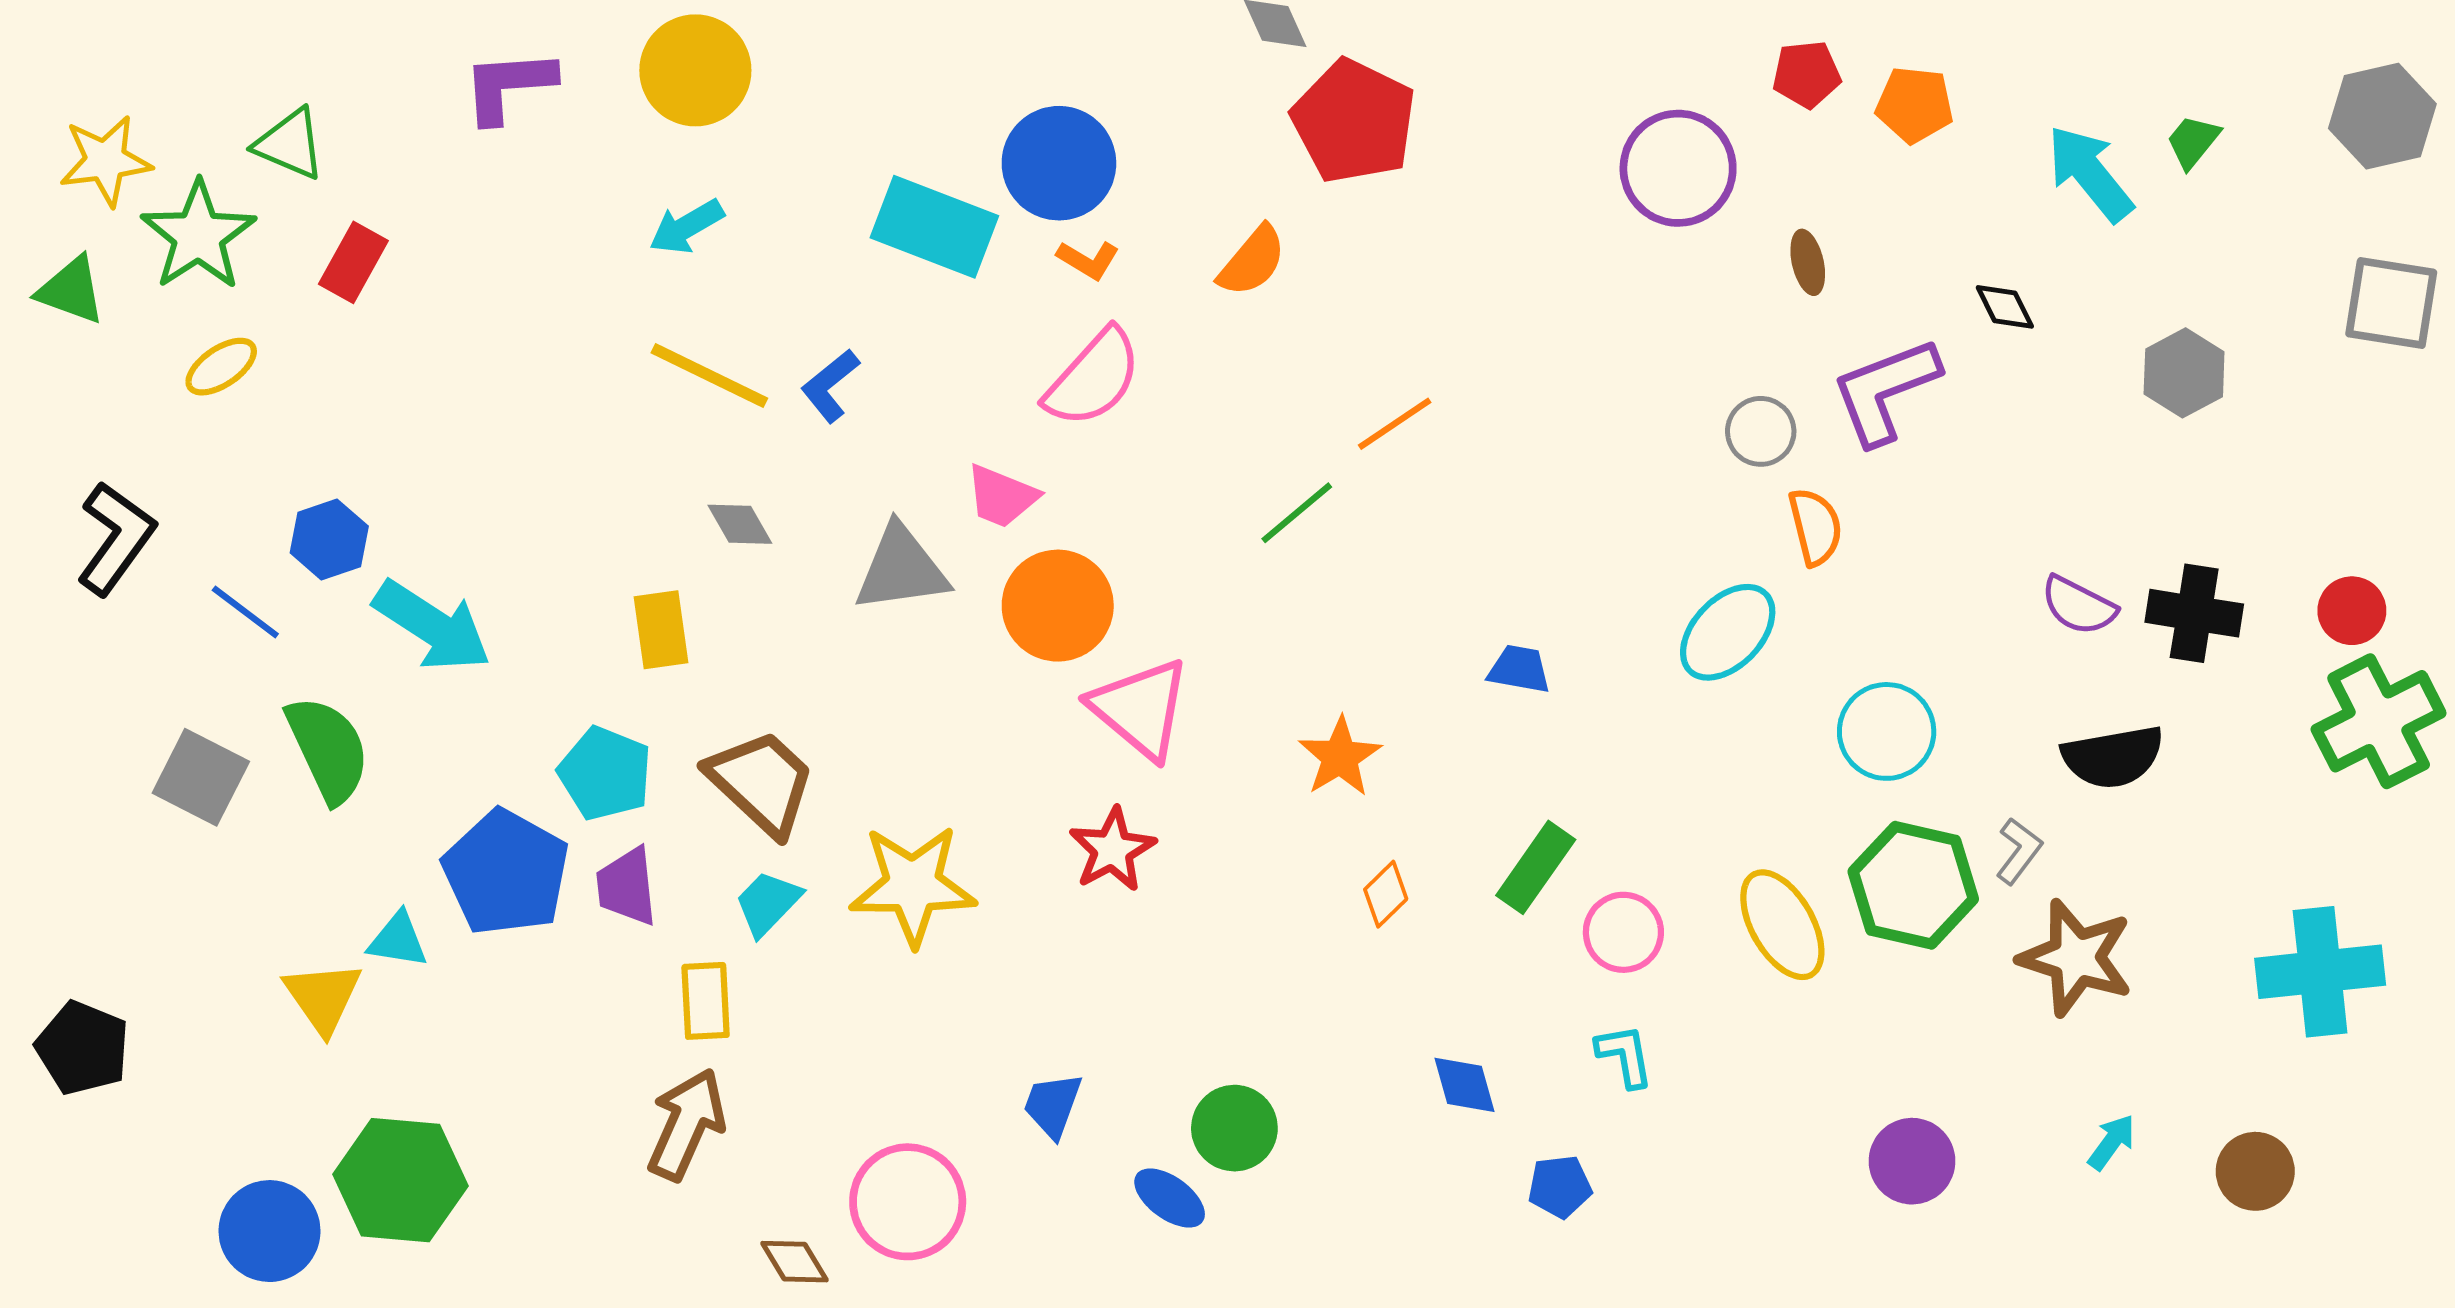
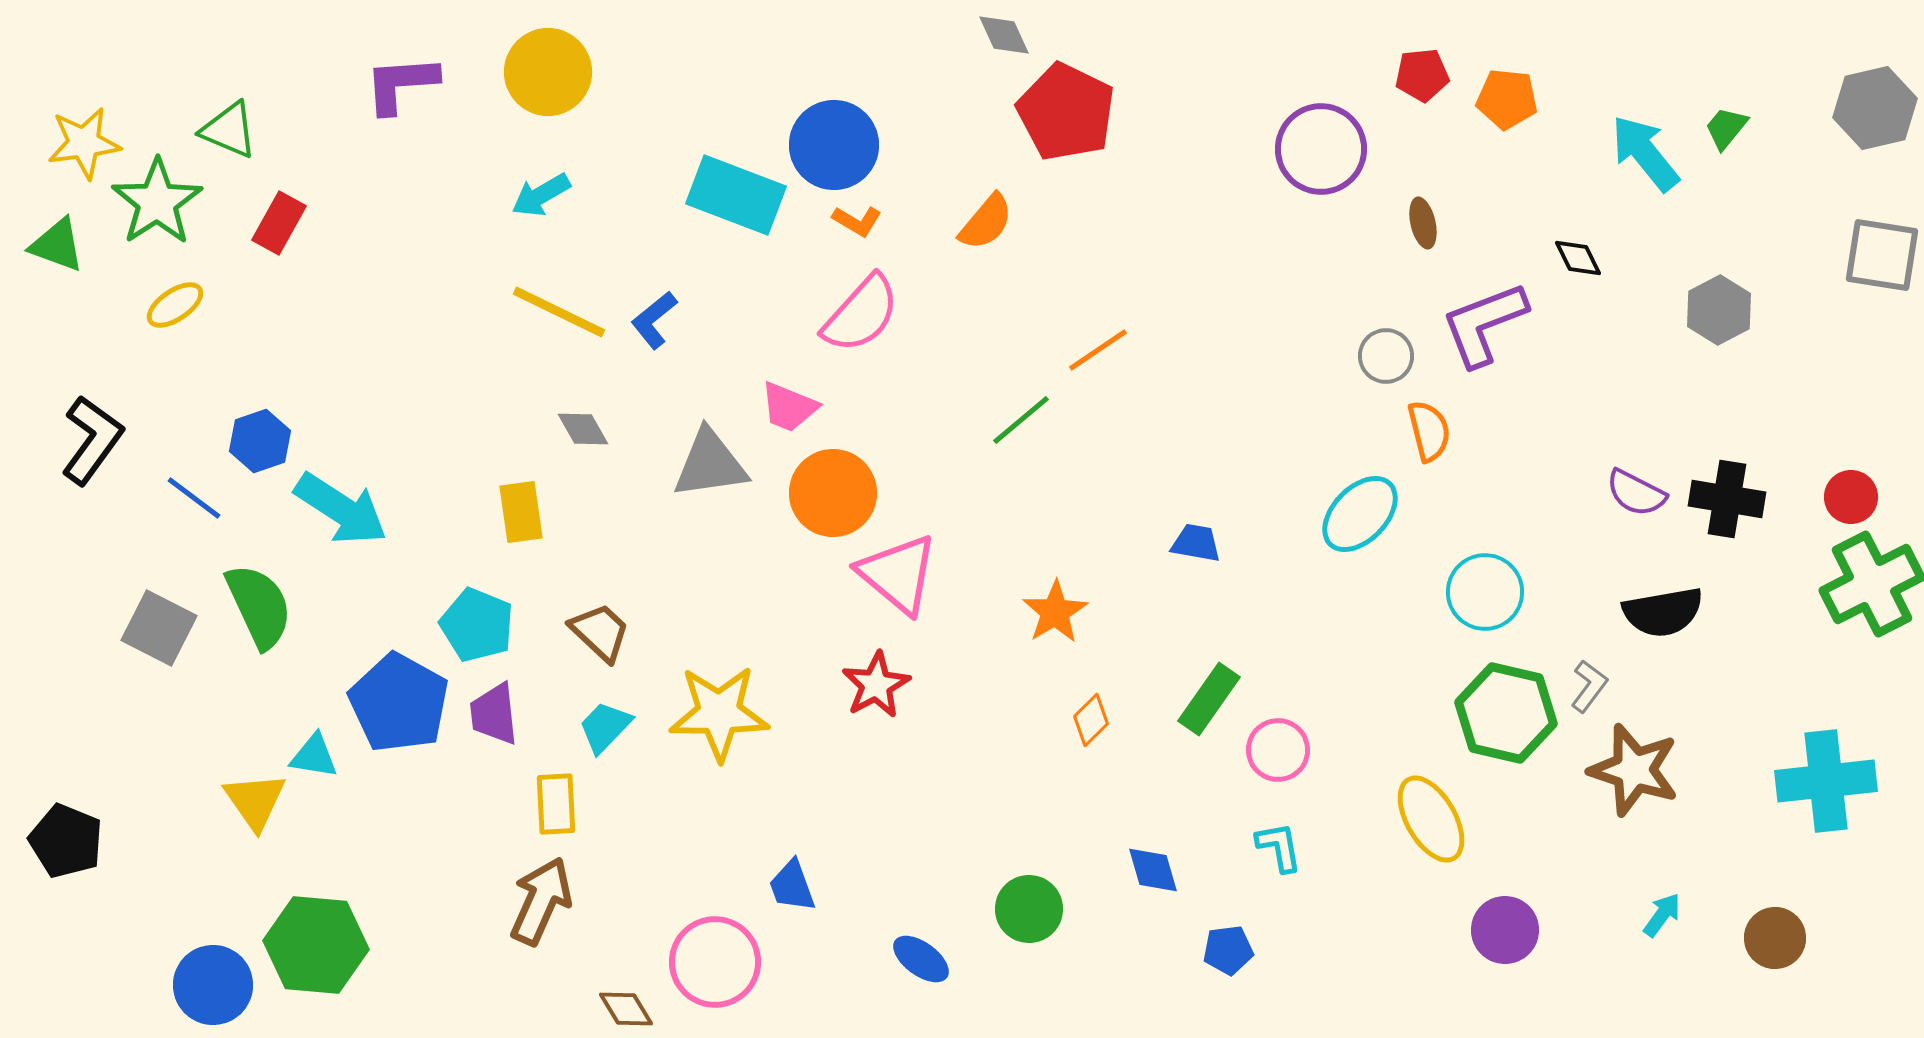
brown trapezoid: (761, 782) -> (600, 632), size x0.7
yellow ellipse: (1782, 925) -> (1431, 819), moved
blue trapezoid: (1053, 1105) -> (792, 886), moved, turned -40
green circle: (1234, 1128) -> (1029, 909), moved

